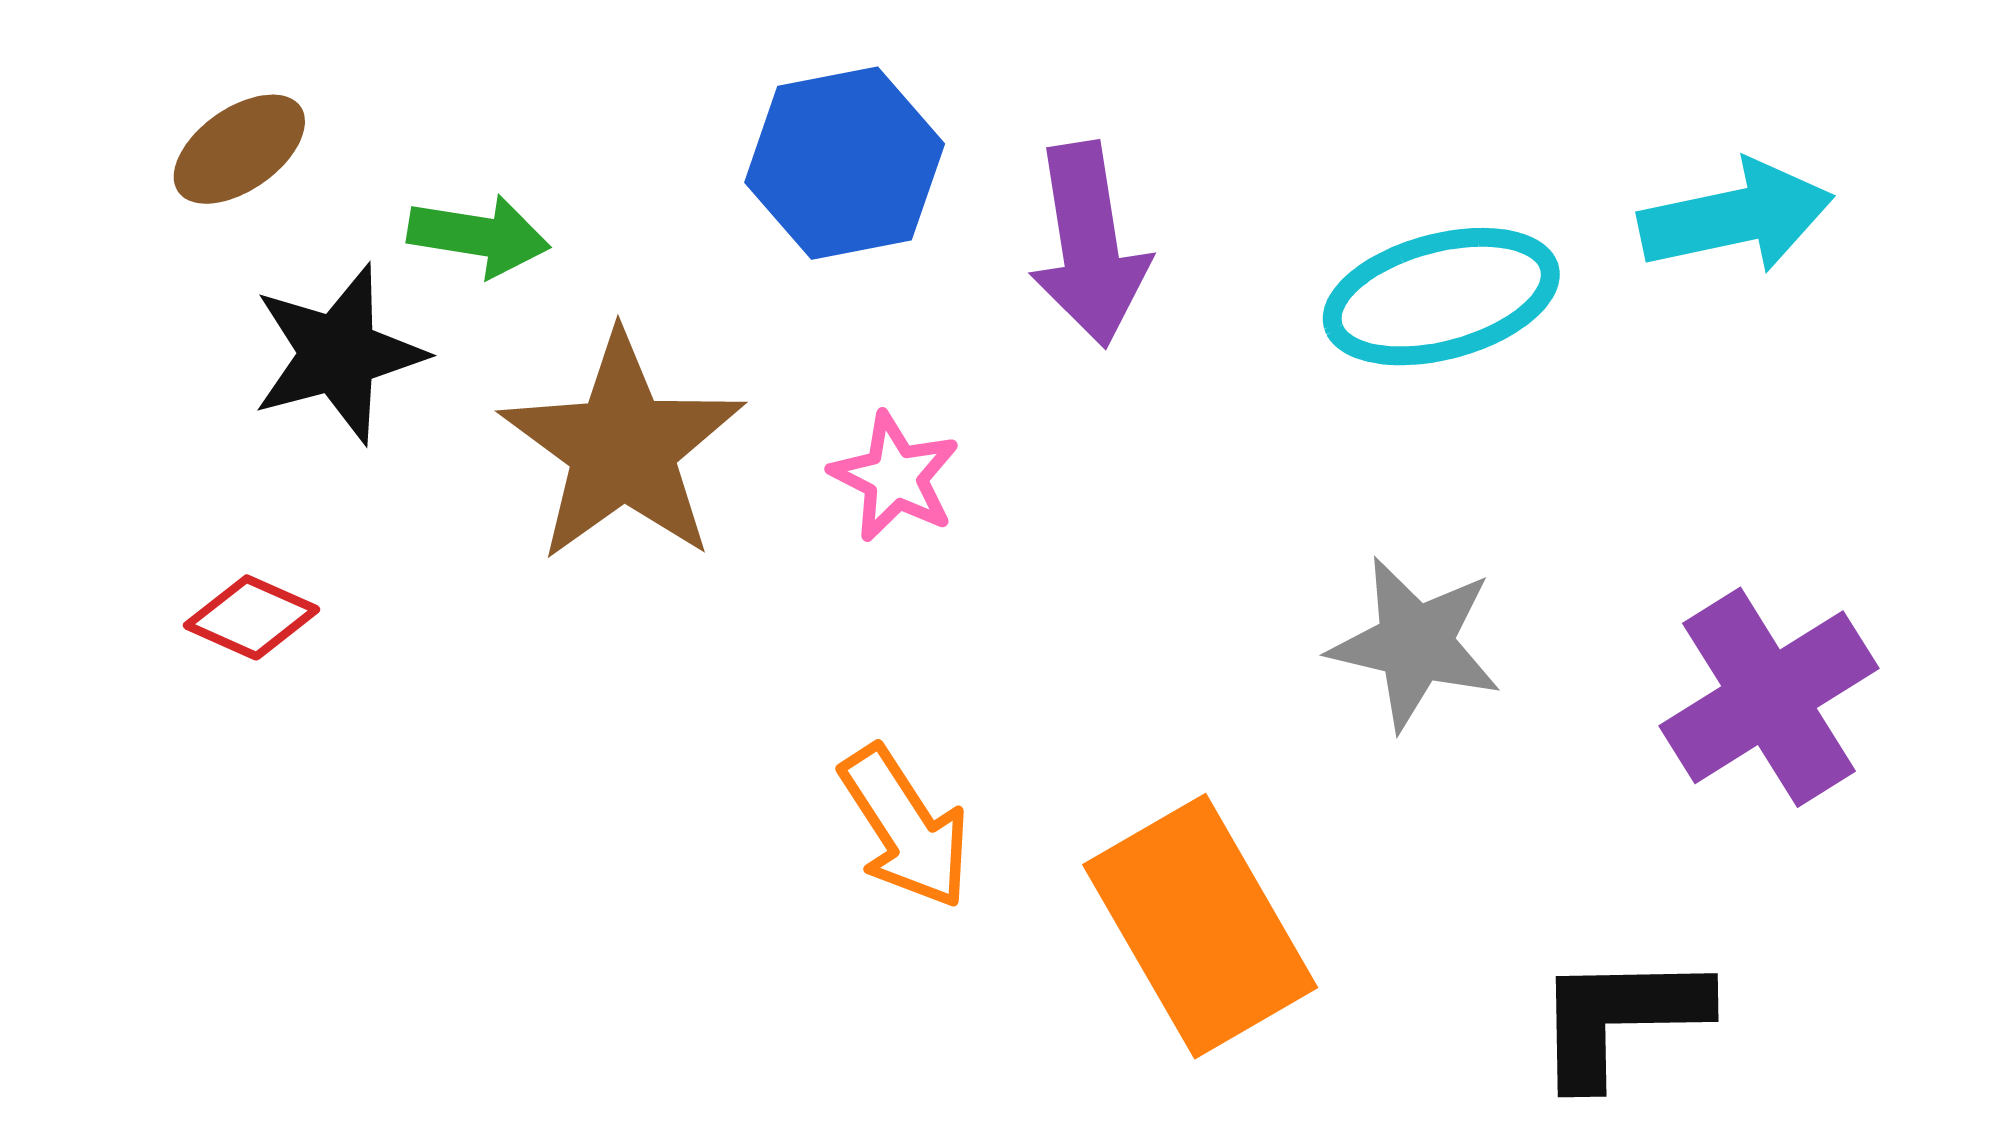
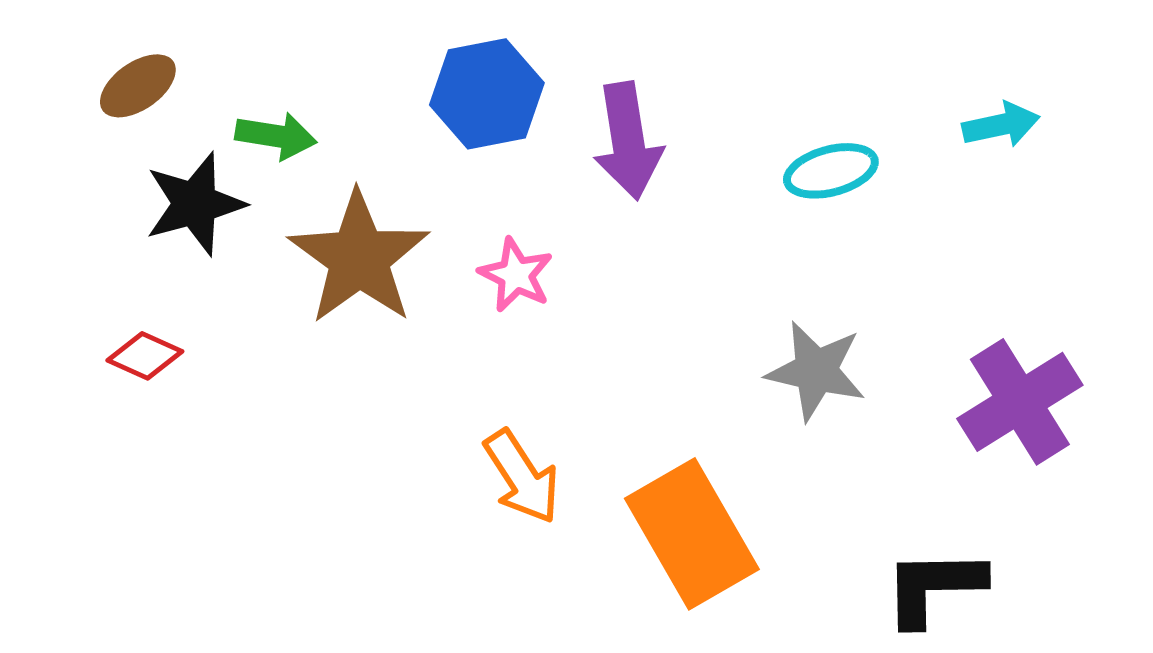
cyan arrow: (1736, 217) -> (1001, 125), size x0.7
cyan ellipse: (1441, 297) -> (831, 171), size x0.7

